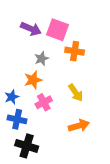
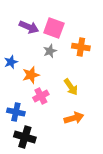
orange cross: (75, 51) -> (81, 47), moved
gray star: (42, 59) -> (50, 51), moved
blue star: (12, 97) -> (11, 62), moved

